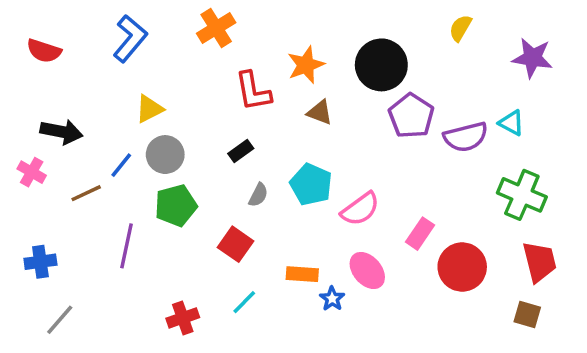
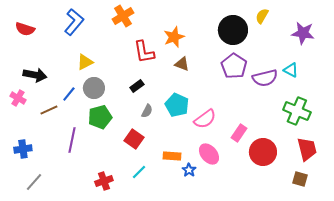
black circle: (381, 65) -> (233, 30), moved

